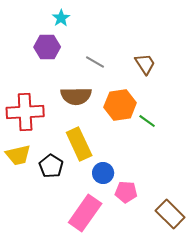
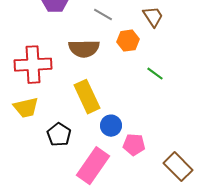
orange hexagon: (120, 105) -> (128, 41), moved, size x0.7
black pentagon: (51, 166) -> (59, 135), moved

